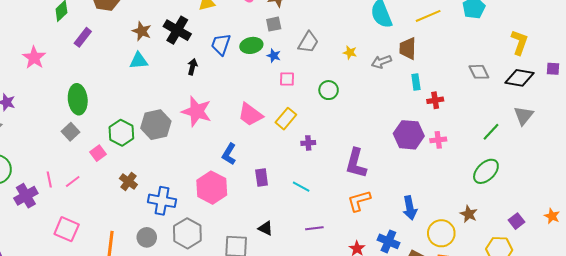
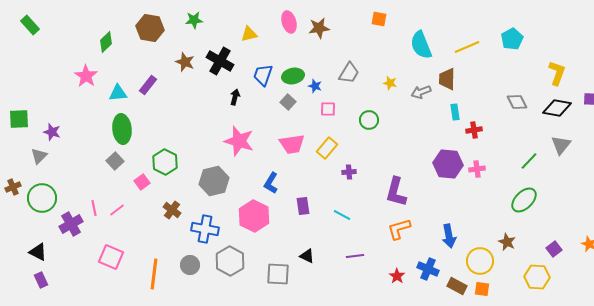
gray square: (274, 24) -> (288, 102), moved, turned -35
purple rectangle: (83, 37) -> (148, 85), moved
pink star: (34, 58) -> (86, 76), moved
cyan triangle: (139, 61) -> (118, 93), moved
pink trapezoid: (250, 114) -> (292, 144), turned -44
gray hexagon: (156, 125) -> (214, 181), moved

